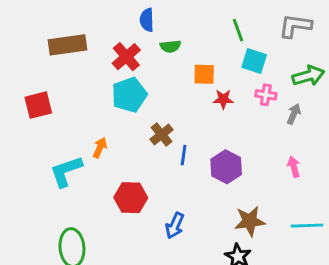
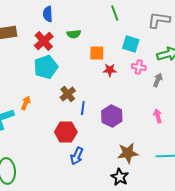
blue semicircle: (147, 20) -> (48, 14), moved
green line: (238, 30) -> (115, 13), moved
red hexagon: (131, 198) -> (66, 132), moved

